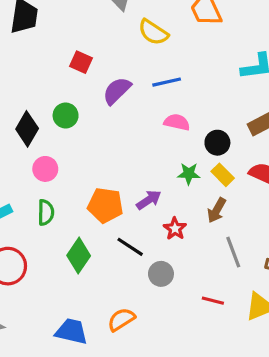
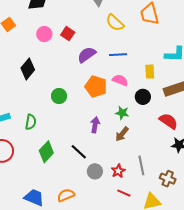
green circle: (66, 115) -> (59, 96), moved
pink circle: (45, 169) -> (44, 34), moved
yellow rectangle: (223, 175) -> (150, 72), moved, turned 32
purple arrow: (149, 200) -> (95, 125), turned -56
orange pentagon: (105, 205) -> (96, 87), moved
brown arrow: (217, 210) -> (122, 134), moved
red star: (175, 229) -> (118, 171), moved

